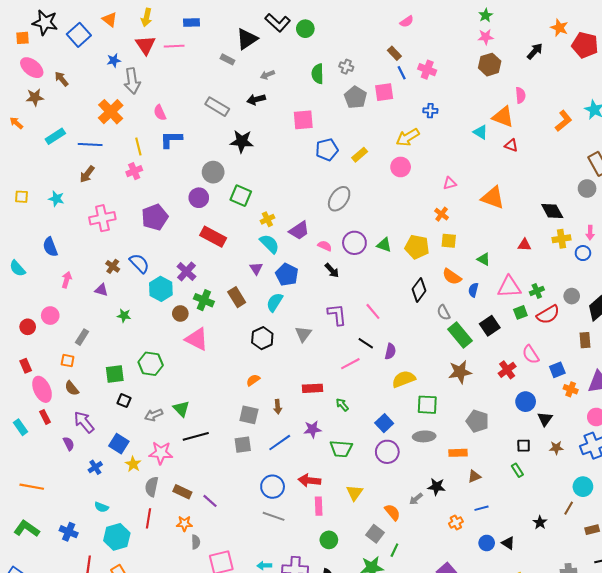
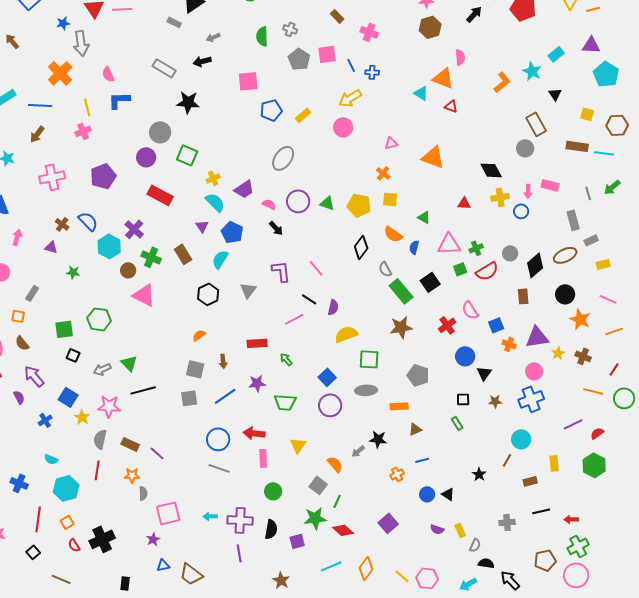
blue line: (402, 73) -> (351, 65), moved

